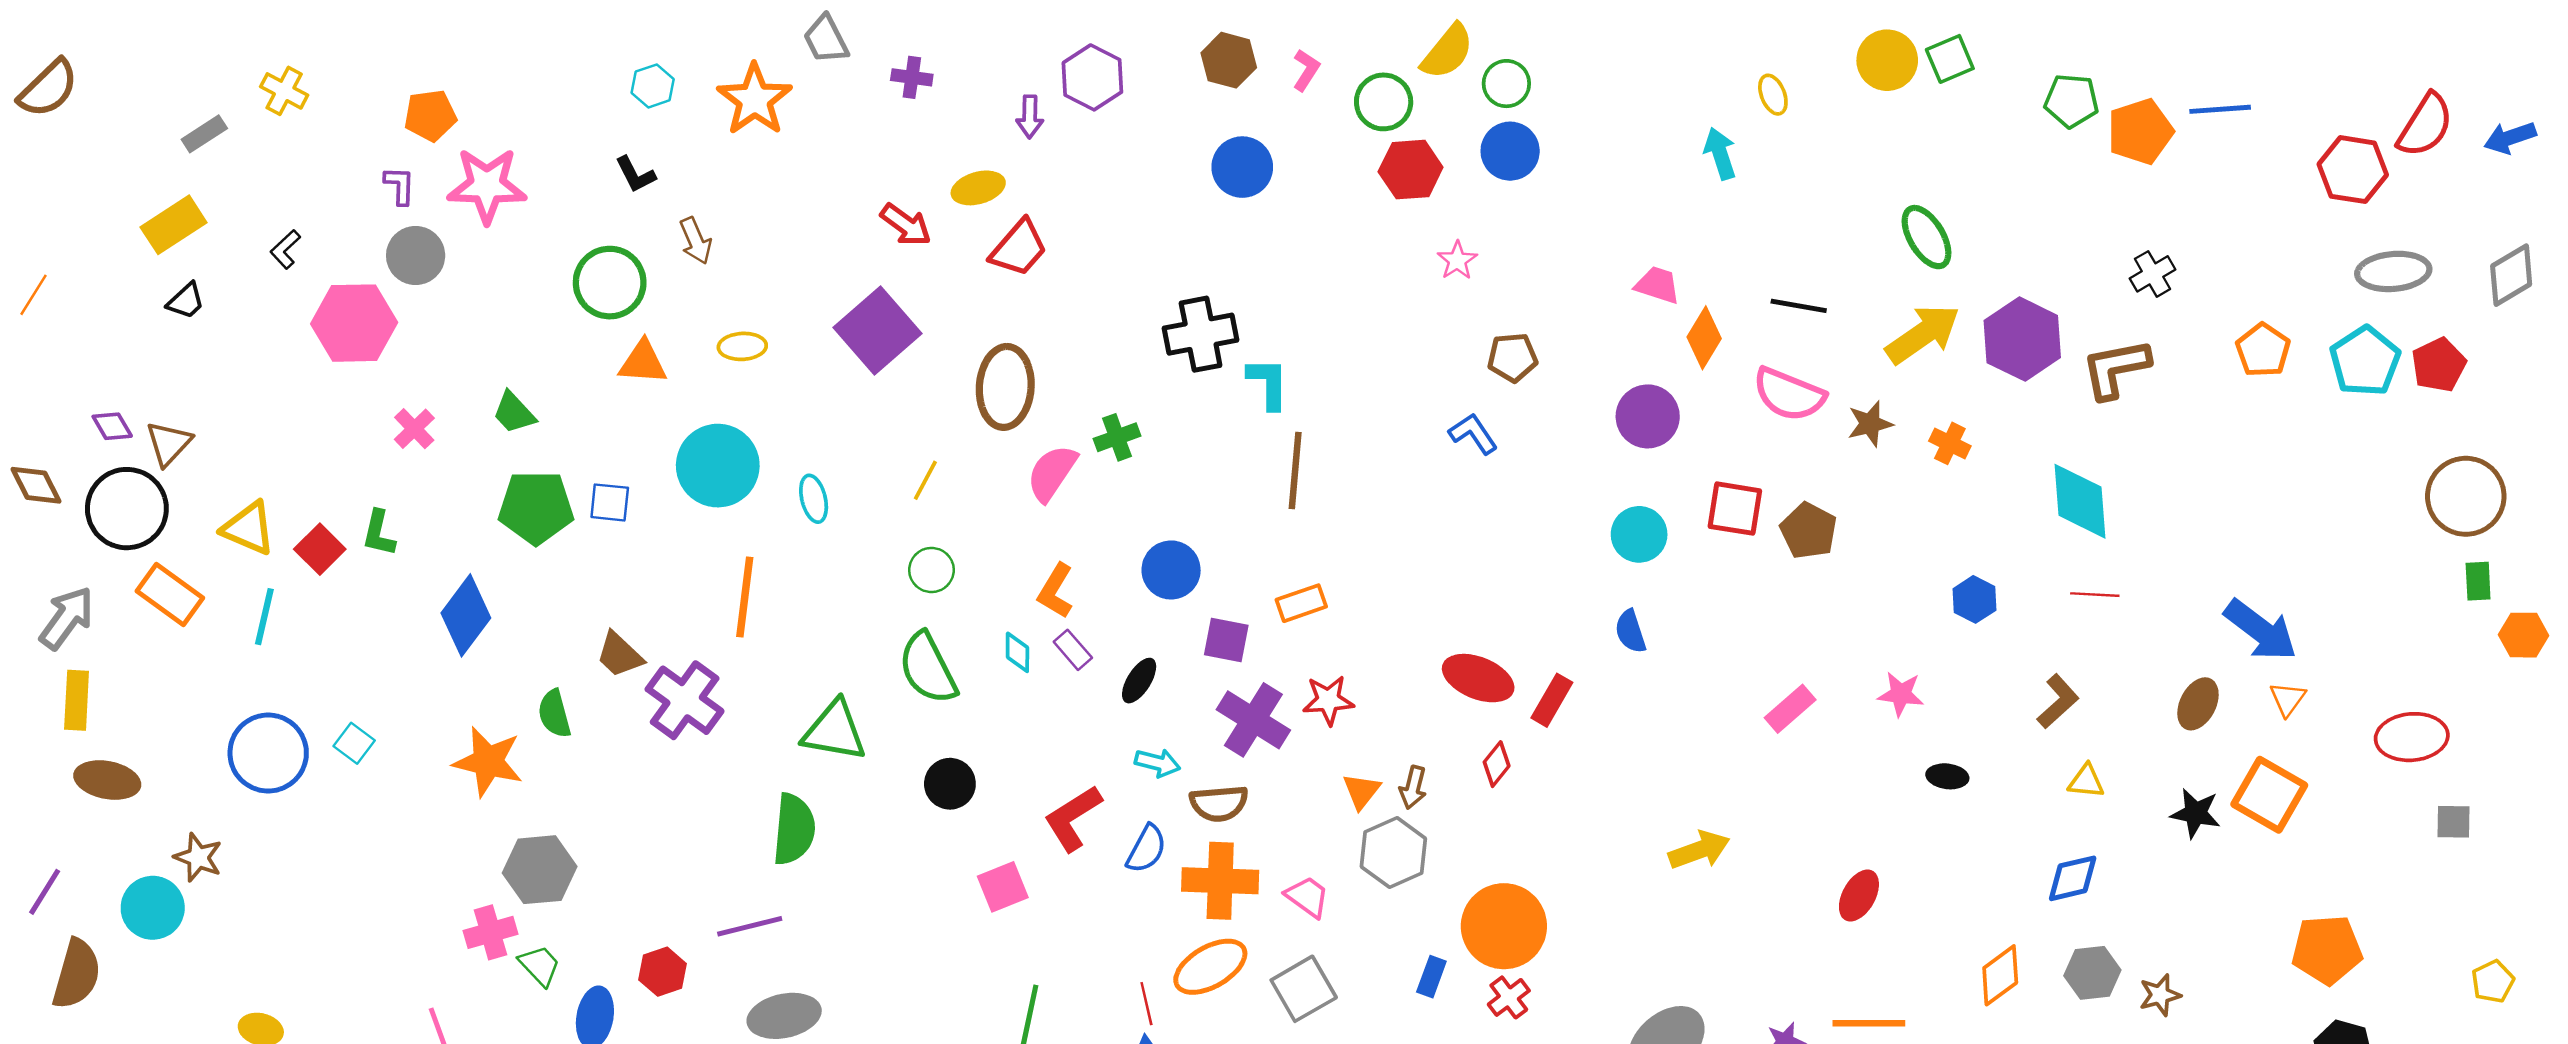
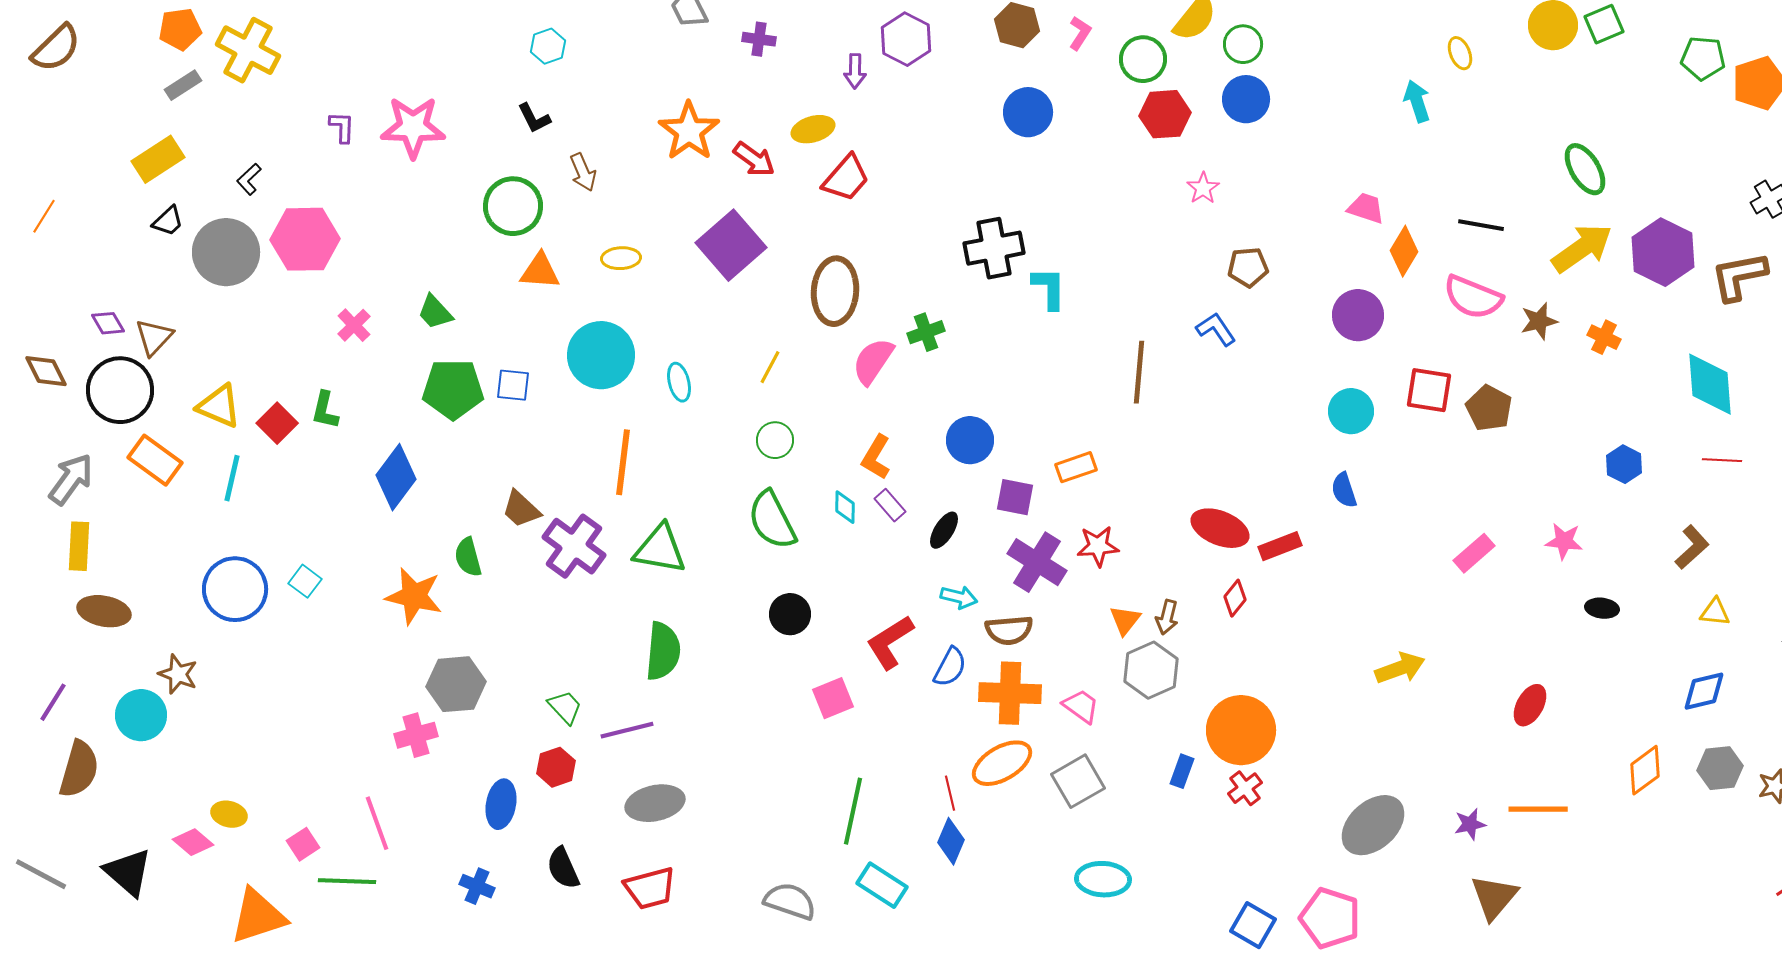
yellow cross: (284, 91) -> (248, 50), size x1.6
orange star: (755, 100) -> (689, 131), moved
orange pentagon: (430, 115) -> (180, 29), moved
gray circle: (416, 256) -> (226, 252), moved, size x1.4
brown line: (1295, 470) -> (1139, 372), moved
red rectangle: (1552, 700) -> (1280, 546), turned 39
green triangle: (834, 731) -> (660, 549), moved
green trapezoid: (540, 966) -> (565, 707), moved

